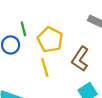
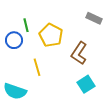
yellow line: (45, 67) -> (37, 67), moved

